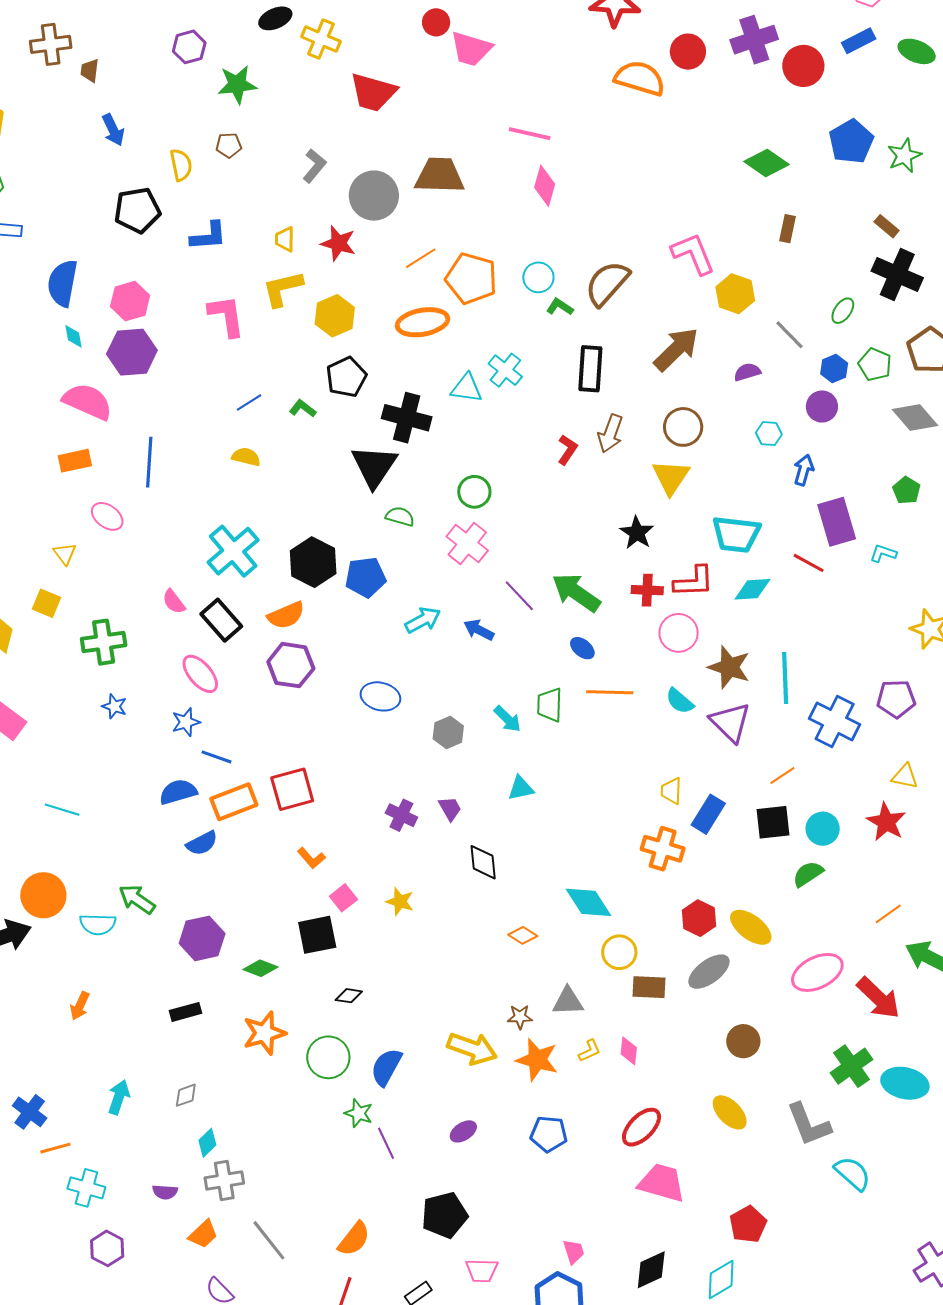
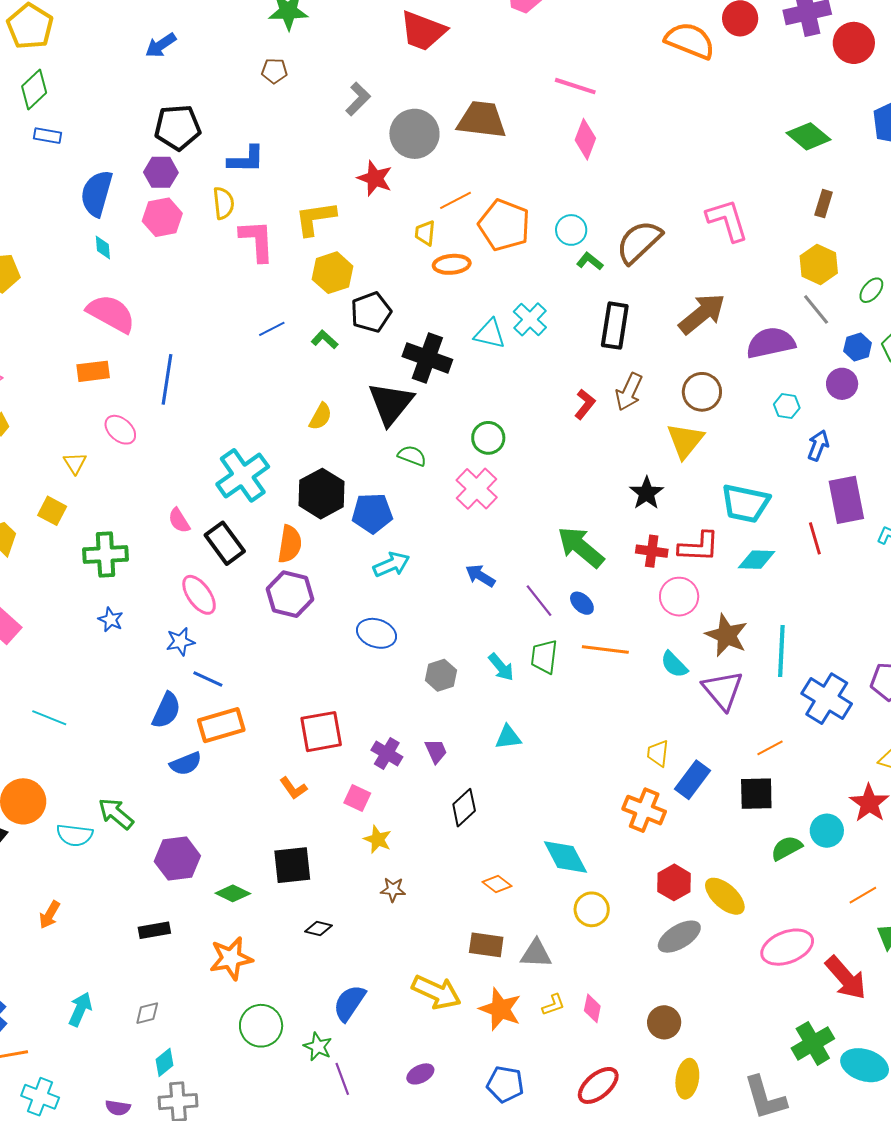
blue arrow: (113, 130) -> (161, 45), turned 76
yellow semicircle: (181, 165) -> (224, 203), moved
yellow trapezoid: (285, 239) -> (425, 233), moved
yellow hexagon: (735, 294) -> (819, 264), moved
yellow hexagon: (335, 316) -> (333, 273), moved
orange ellipse: (422, 322) -> (452, 264), size x0.7
purple hexagon: (132, 352) -> (161, 172), moved, size x0.7
purple semicircle: (747, 372) -> (771, 343), size x1.8
yellow semicircle: (246, 457) -> (321, 417), moved, turned 100
red line: (809, 563) -> (815, 538), turned 40
purple line: (519, 596) -> (539, 601), moved
orange semicircle: (286, 615) -> (290, 544), turned -63
cyan arrow: (423, 620) -> (391, 565), moved
red square: (292, 789) -> (321, 732), moved
blue semicircle: (178, 792) -> (166, 710), turned 126
cyan circle: (823, 829) -> (827, 831), moved
black diamond: (483, 862) -> (464, 808), turned 48
pink square: (343, 898) -> (357, 798), moved, turned -32
brown rectangle: (649, 987) -> (486, 945), moved
brown star: (520, 1017) -> (393, 890), moved
brown circle: (743, 1041) -> (664, 1022), moved
green circle: (328, 1057) -> (261, 1026), moved
yellow ellipse: (730, 1112) -> (687, 1079), turned 48

